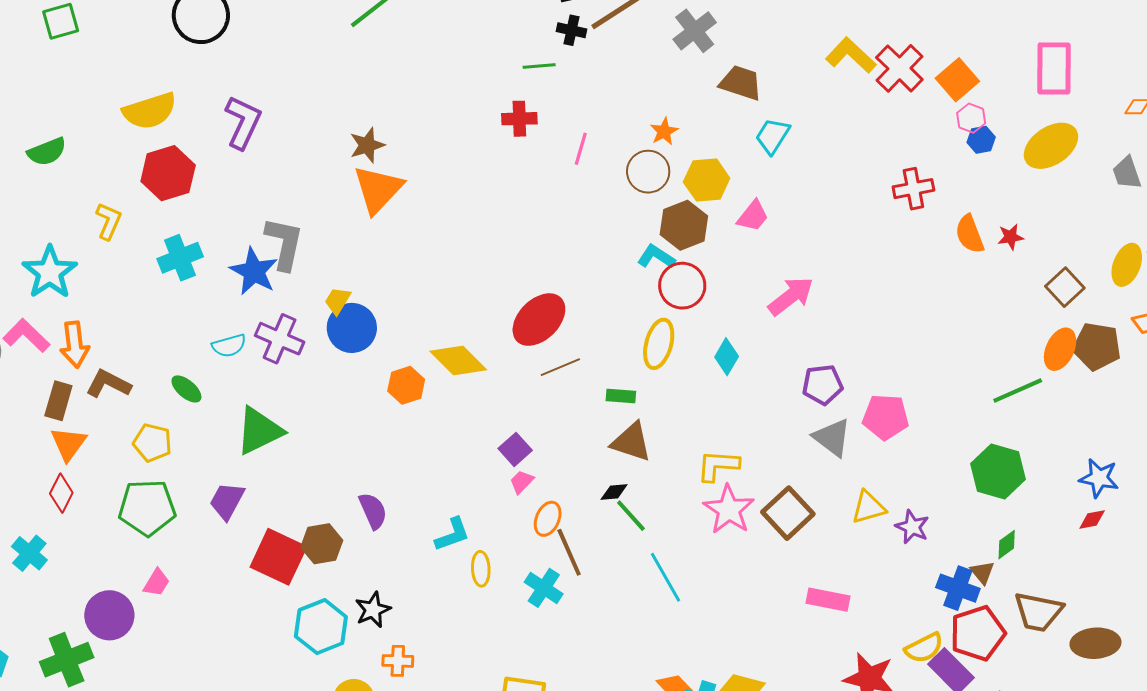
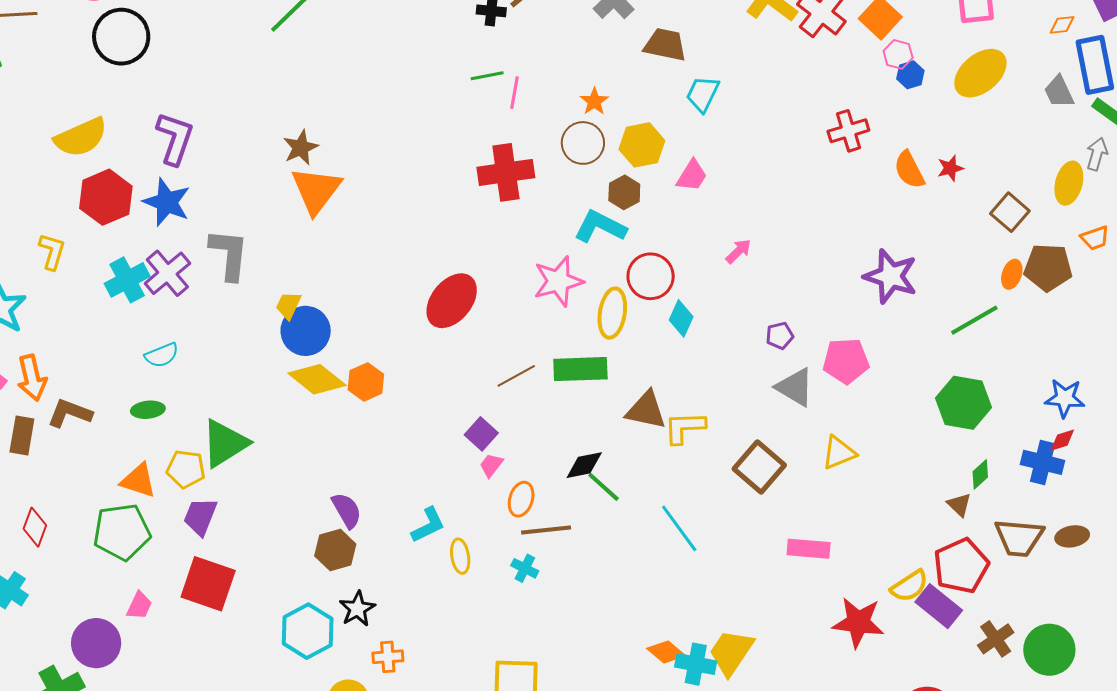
green line: (539, 66) -> (487, 76), moved
red cross: (519, 119) -> (506, 172), moved, size x1.6
pink line: (581, 149) -> (515, 93), moved
brown hexagon: (684, 225) -> (624, 192), size x0.7
cyan L-shape: (656, 257) -> (600, 227), size x1.4
blue star: (254, 271) -> (167, 202), moved
red circle: (682, 286) -> (651, 276), moved
pink arrow: (791, 296) -> (738, 251), size x0.6
red ellipse: (539, 320) -> (452, 301), moved
purple cross: (280, 339) -> (167, 273), moved, turned 33
cyan semicircle: (229, 346) -> (162, 355), moved
orange ellipse: (1060, 349) -> (1012, 274), size x0.7
yellow diamond: (458, 360) -> (317, 379), moved
brown line: (560, 367) -> (516, 376), moved
purple pentagon: (823, 385) -> (780, 336), size x0.7
green ellipse: (186, 389) -> (148, 410), turned -40
green rectangle: (621, 396) -> (580, 369), size x1.8
brown triangle: (631, 442) -> (646, 410), moved
yellow pentagon: (152, 443) -> (186, 469), moved
orange triangle: (68, 444) -> (138, 480), moved, turned -42
black diamond: (614, 492) -> (584, 465), size x1.4
pink star: (729, 510) -> (558, 281), moved, turned 30
purple star: (912, 527) -> (891, 276), moved, size x1.6
brown hexagon: (322, 544) -> (335, 550), moved
brown line: (569, 552) -> (546, 530), turned -66
red square: (278, 557) -> (208, 584), moved
cyan line: (665, 577) -> (679, 528), moved
cyan cross: (544, 588) -> (525, 568), size x0.7
blue cross: (958, 588) -> (1043, 462), moved
brown ellipse: (1095, 643) -> (1072, 536), moved, size x0.7

